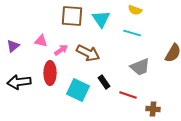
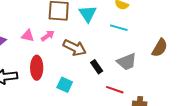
pink arrow: (61, 50) -> (48, 36), moved
black rectangle: (104, 82) -> (97, 67), moved
cyan square: (78, 90) -> (65, 85), size x0.7

